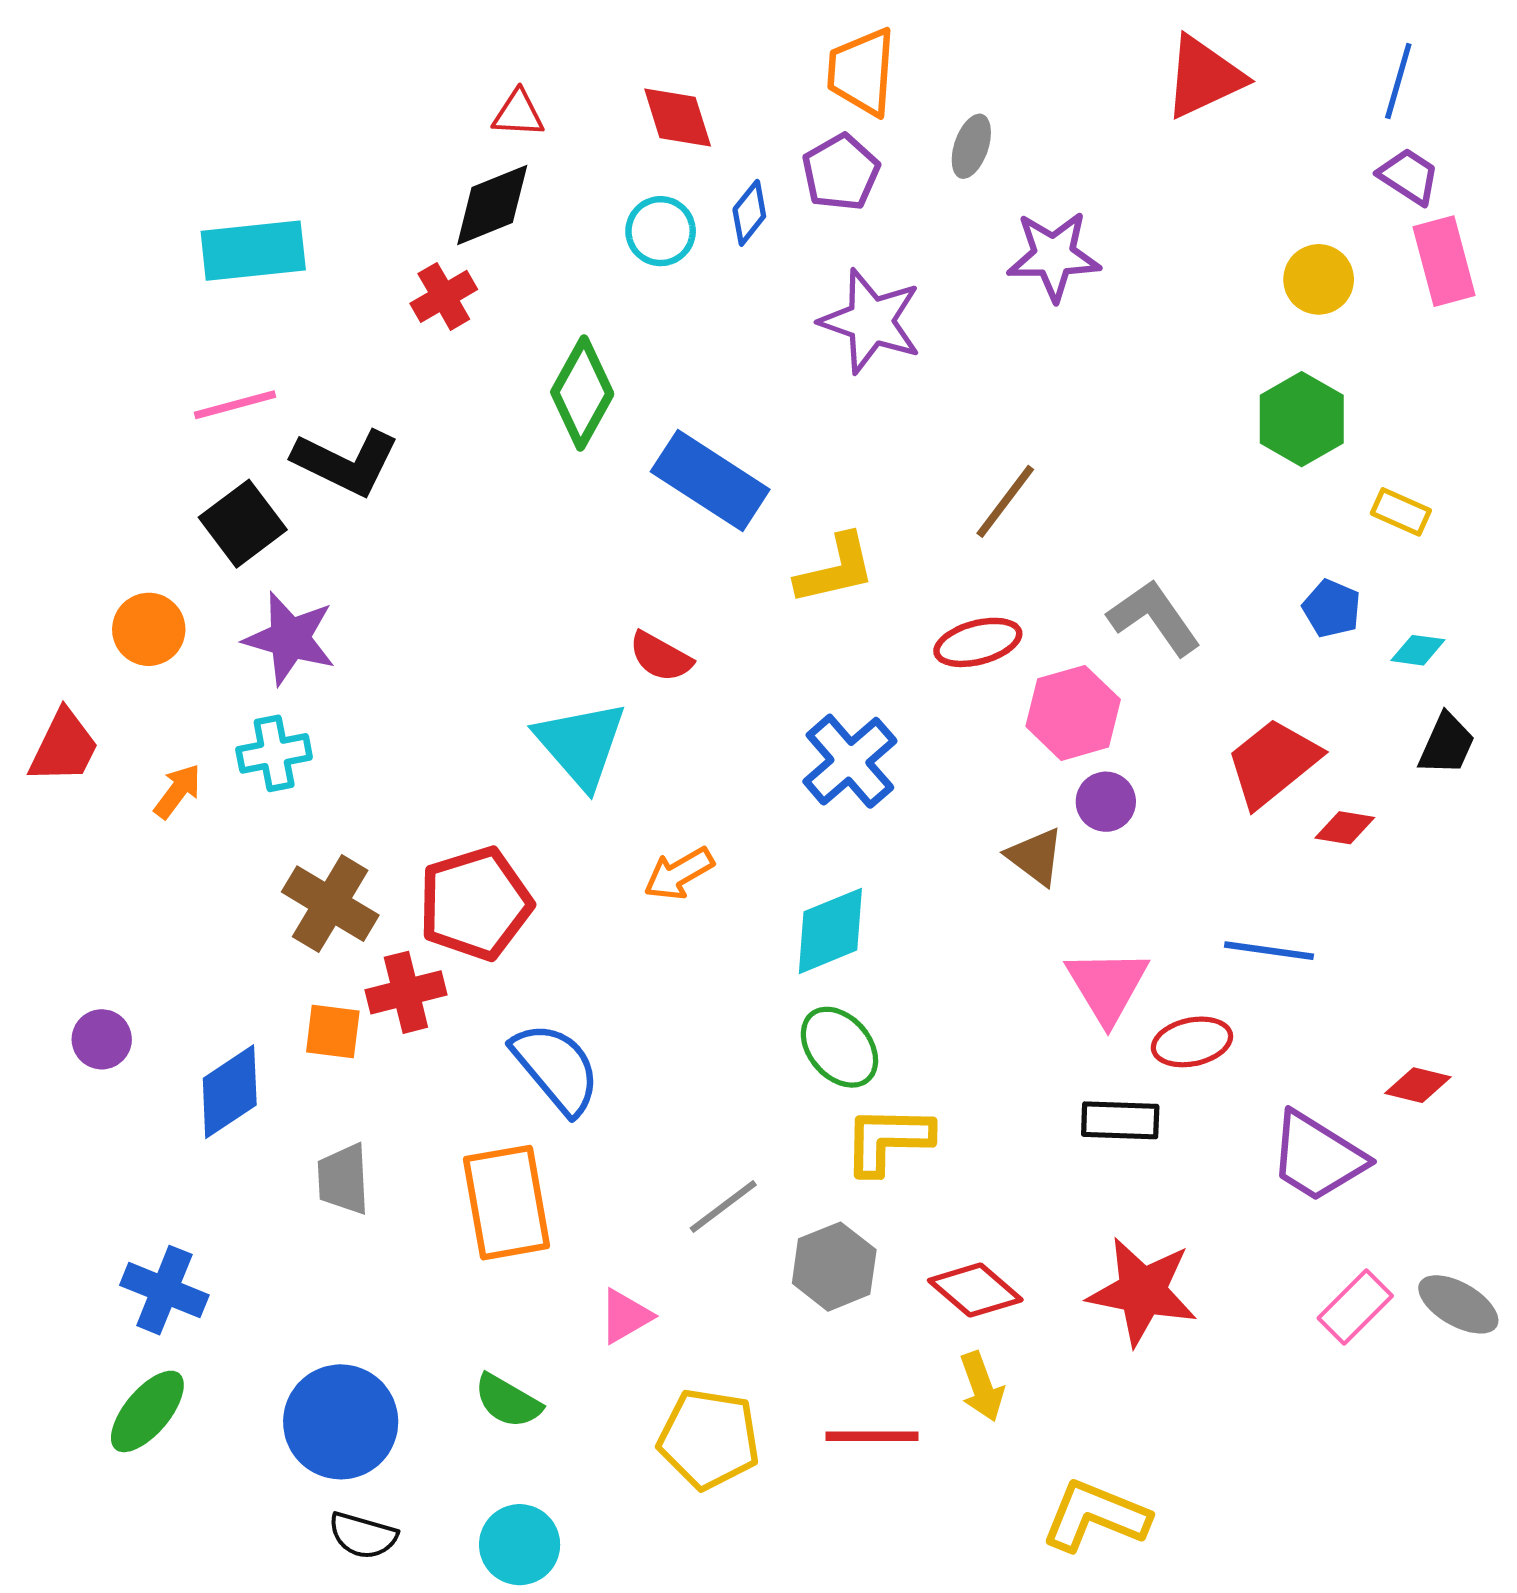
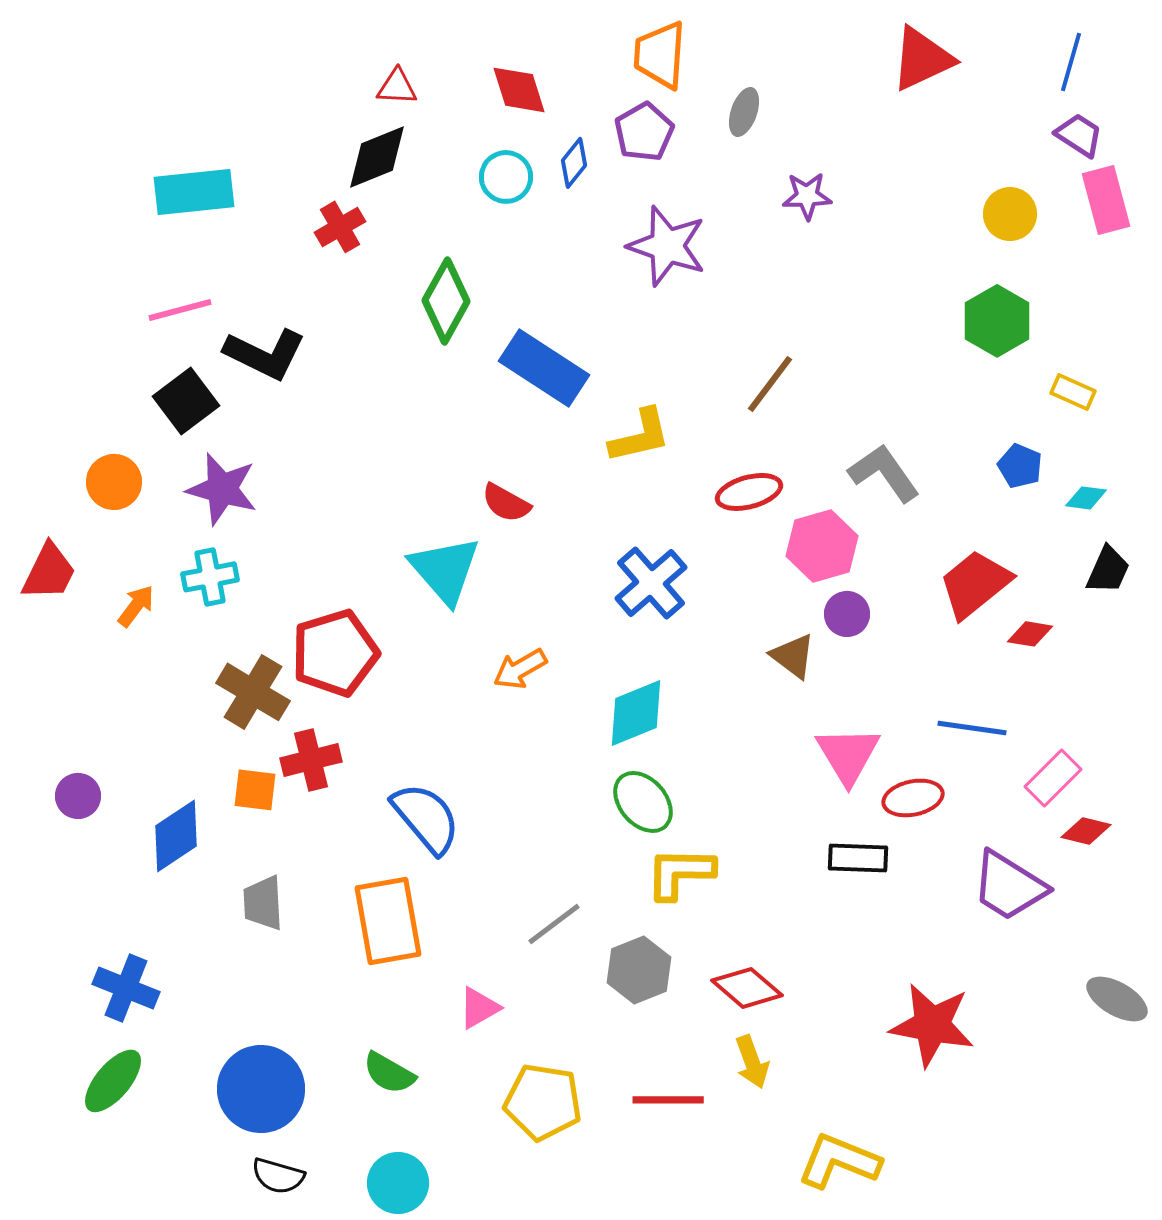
purple star: (1054, 256) -> (807, 196), size x0.7
red pentagon: (475, 904) -> (335, 653), moved
red star: (1142, 1291) -> (932, 1025), moved
pink rectangle: (1355, 1307) -> (1053, 778), moved

